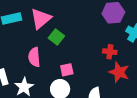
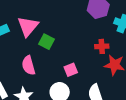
pink square: (67, 70) -> (71, 70), moved

